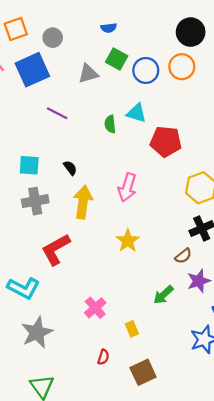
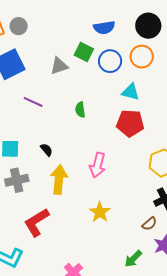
blue semicircle: (109, 28) -> (104, 28), moved, size x1.5
gray circle: (53, 38) -> (19, 26), moved
cyan triangle: (136, 113) -> (131, 92), moved

